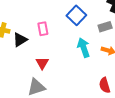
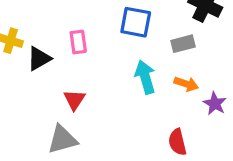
blue square: (76, 15) -> (136, 22), turned -36

